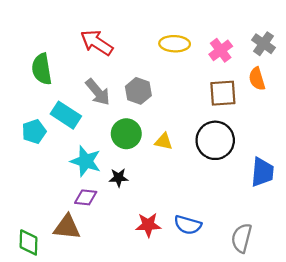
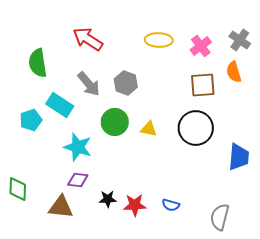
black star: (119, 178) -> (108, 199), moved
blue semicircle: (188, 225) -> (171, 205), size x0.7
green diamond: (29, 242) -> (18, 189), moved

